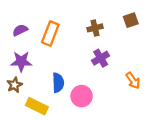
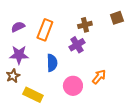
purple cross: (101, 58) -> (77, 45), moved
orange arrow: (133, 80) -> (99, 77), moved, turned -105
blue semicircle: (58, 83) -> (52, 63), moved

